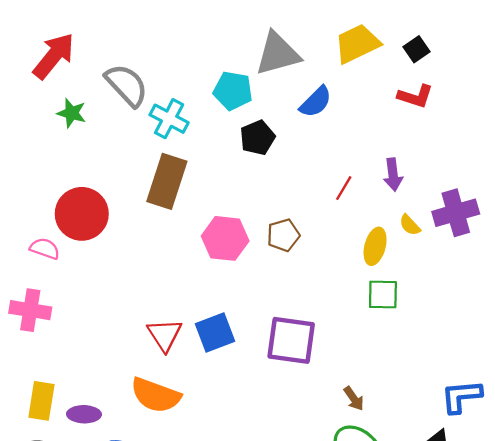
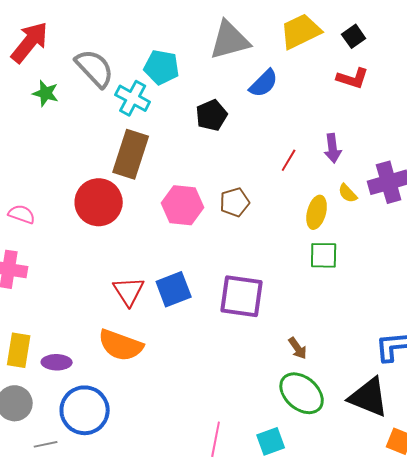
cyan pentagon: (233, 91) -> (162, 67), moved
red circle: (82, 214) -> (99, 202), moved

